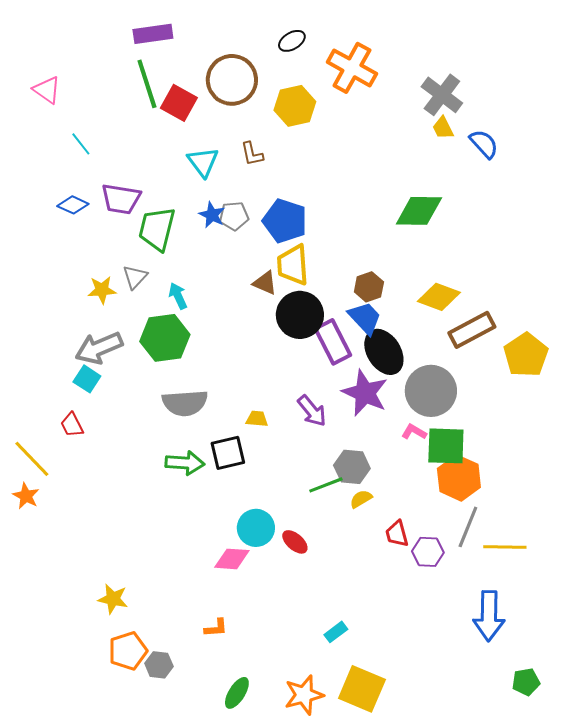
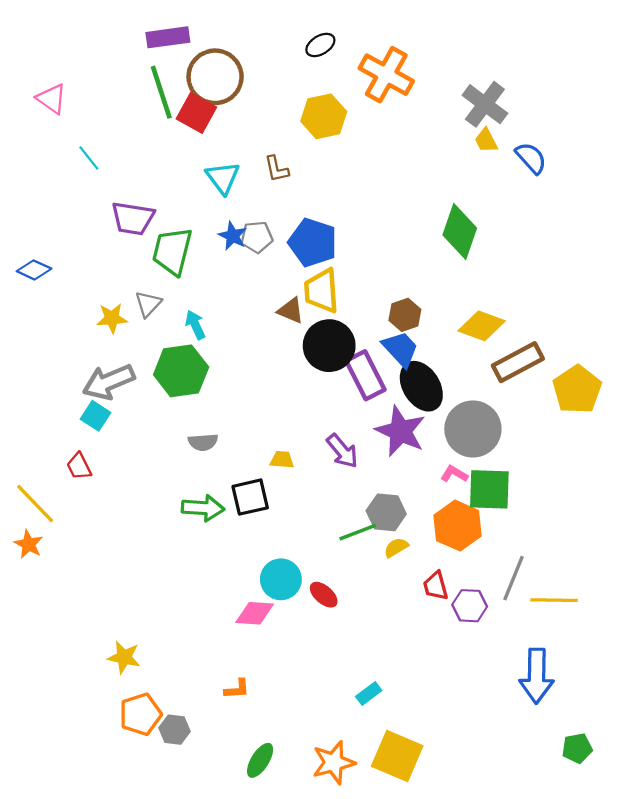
brown circle: (232, 80) -> (215, 77), moved
blue diamond: (73, 205) -> (34, 270), moved
green diamond: (419, 211) -> (460, 232), turned -72
gray semicircle: (185, 403) -> (203, 442), size x0.6
orange hexagon: (459, 478) -> (458, 526), moved

